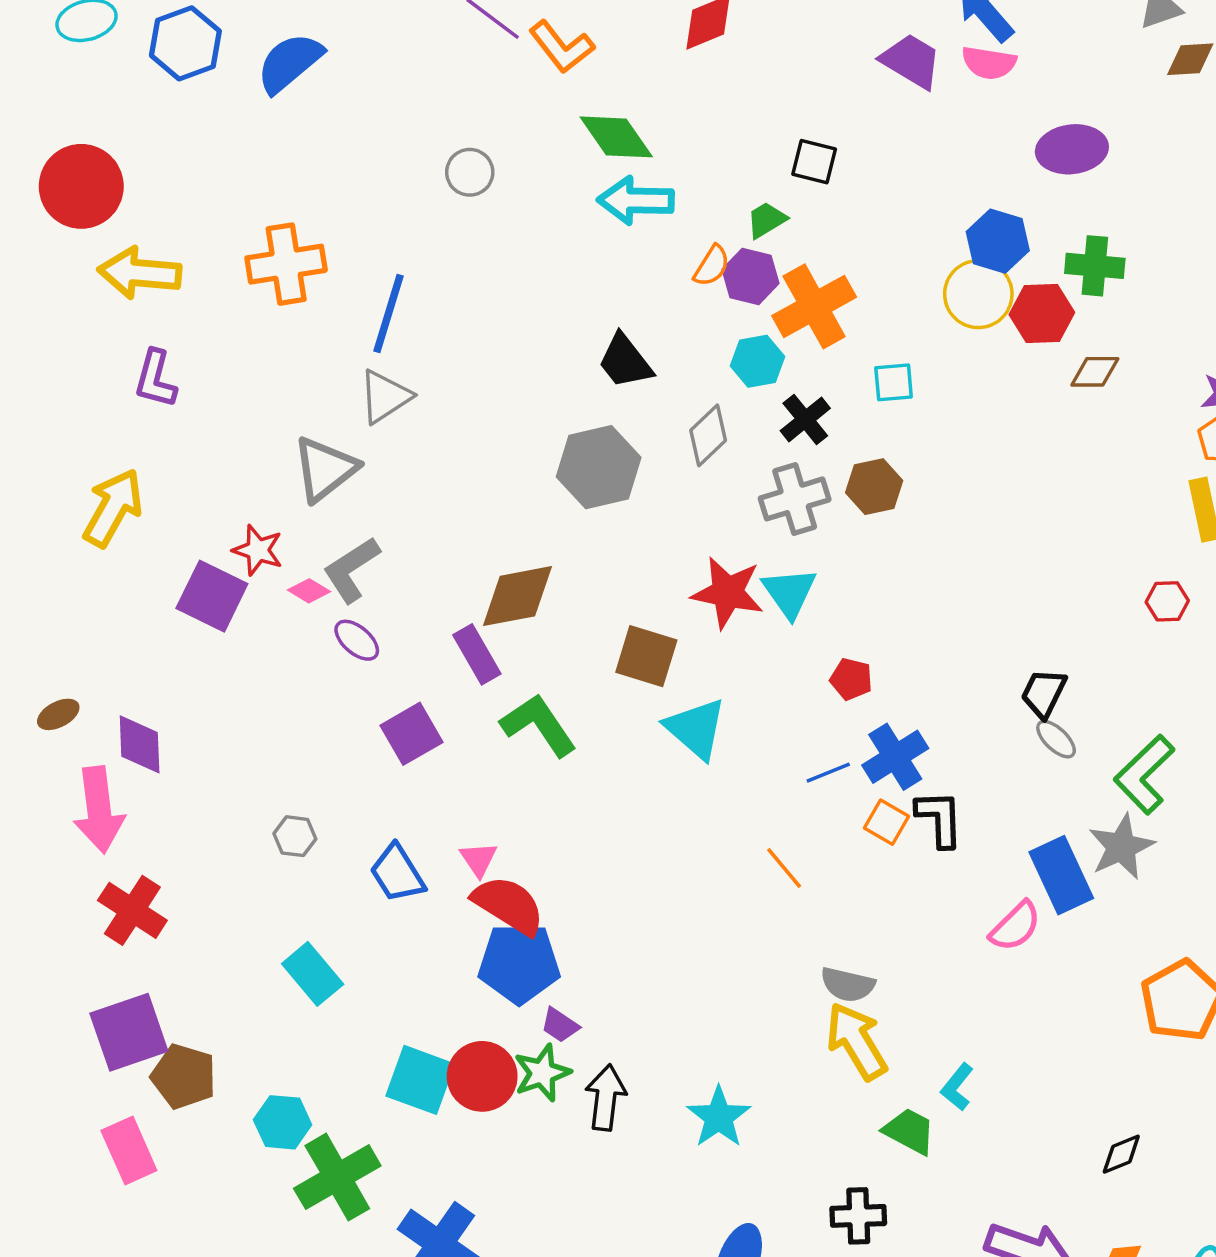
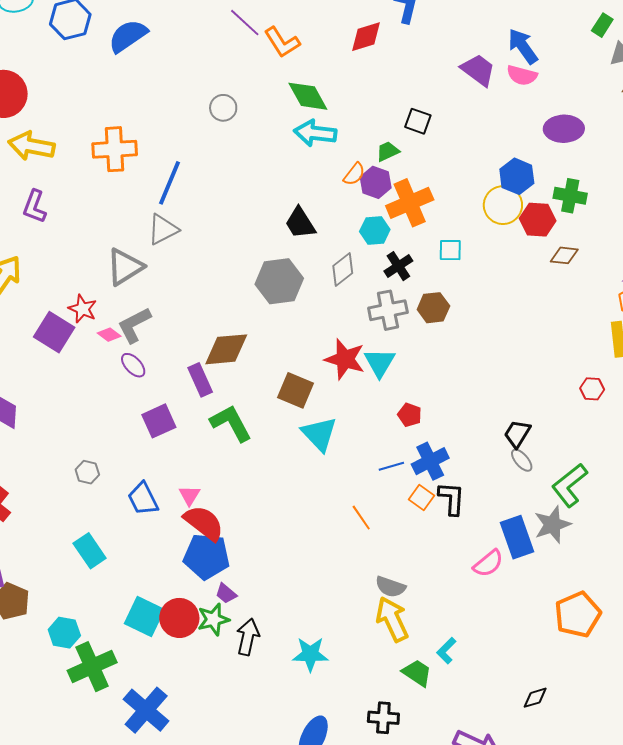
cyan star: (719, 1117) -> (310, 654), turned 30

